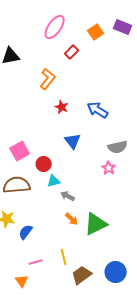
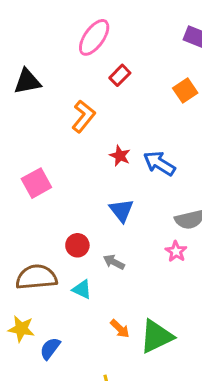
orange square: (96, 32) -> (185, 91), moved
red star: (62, 107) -> (120, 156), moved
pink square: (20, 151) -> (36, 183), moved
cyan triangle: (54, 181) -> (82, 289), moved, turned 40
gray arrow: (68, 196) -> (114, 262), moved

